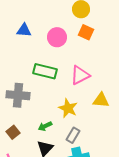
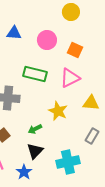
orange square: (86, 32) -> (75, 50), moved
gray rectangle: (73, 135) -> (92, 136), moved

